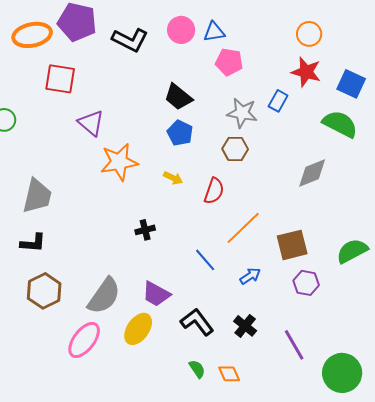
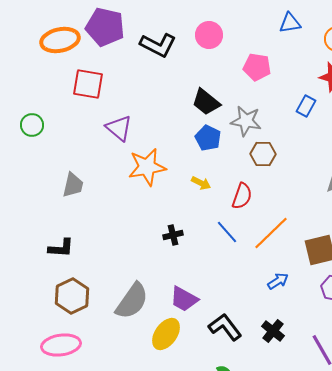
blue triangle: (214, 32) -> (290, 23), moved
gray star: (242, 113) -> (246, 121), moved
gray trapezoid: (37, 196) -> (73, 185), moved, size x0.7
blue line: (205, 260) -> (227, 232), moved
pink ellipse: (84, 340) -> (61, 345), moved, turned 45

